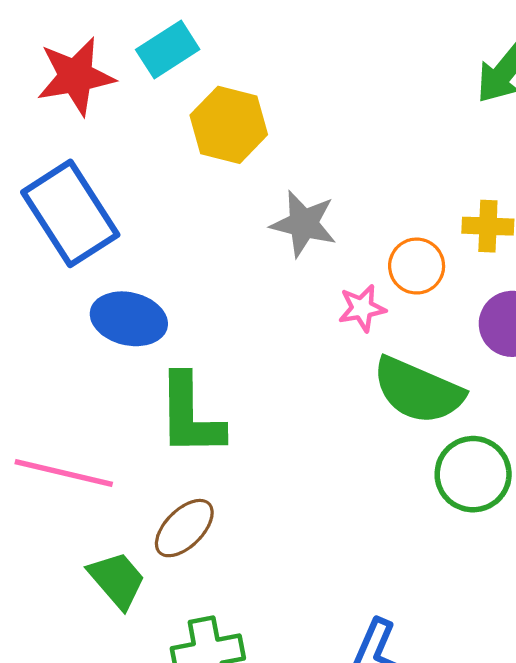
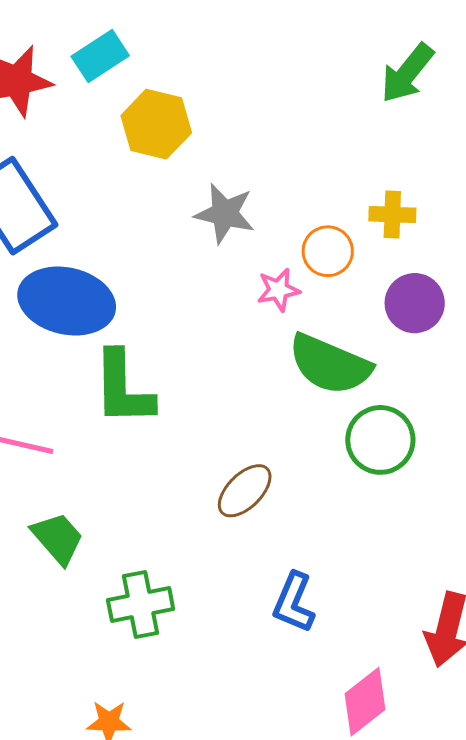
blue ellipse: (129, 319) -> (67, 301), size x1.4
brown ellipse: (184, 528) -> (245, 491), moved

